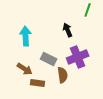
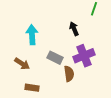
brown arrow: (25, 69) -> (22, 64), moved
brown rectangle: (38, 83) -> (32, 88), moved

